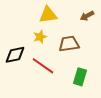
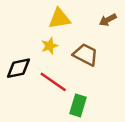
brown trapezoid: (69, 44) -> (85, 55), turned 35
green rectangle: (80, 77) -> (78, 105), moved

